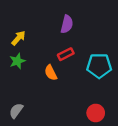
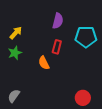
red rectangle: (66, 54) -> (57, 47), turned -48
cyan pentagon: (99, 66) -> (86, 37), moved

